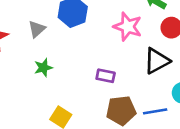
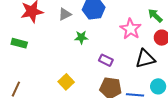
green star: (43, 68) -> (81, 37), moved

